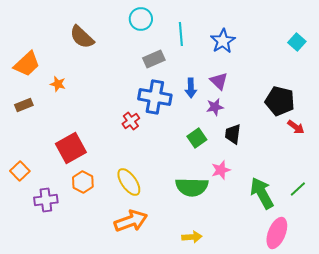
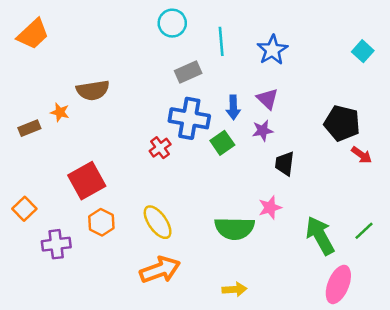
brown semicircle: (82, 37) -> (93, 90), moved, turned -52
orange trapezoid: (27, 64) -> (33, 34), moved
orange star: (58, 84) -> (60, 112), moved
green square: (197, 138) -> (222, 143), moved

